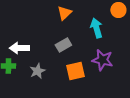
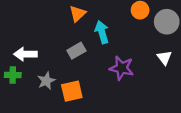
cyan arrow: (96, 28) -> (102, 32), moved
orange square: (75, 71) -> (72, 91), moved

